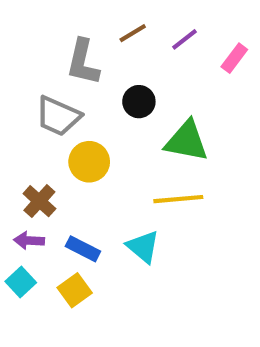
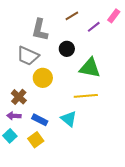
brown line: (133, 33) -> (72, 16), moved
purple line: (185, 39) -> (94, 27), moved
pink rectangle: (234, 58) -> (114, 16), moved

